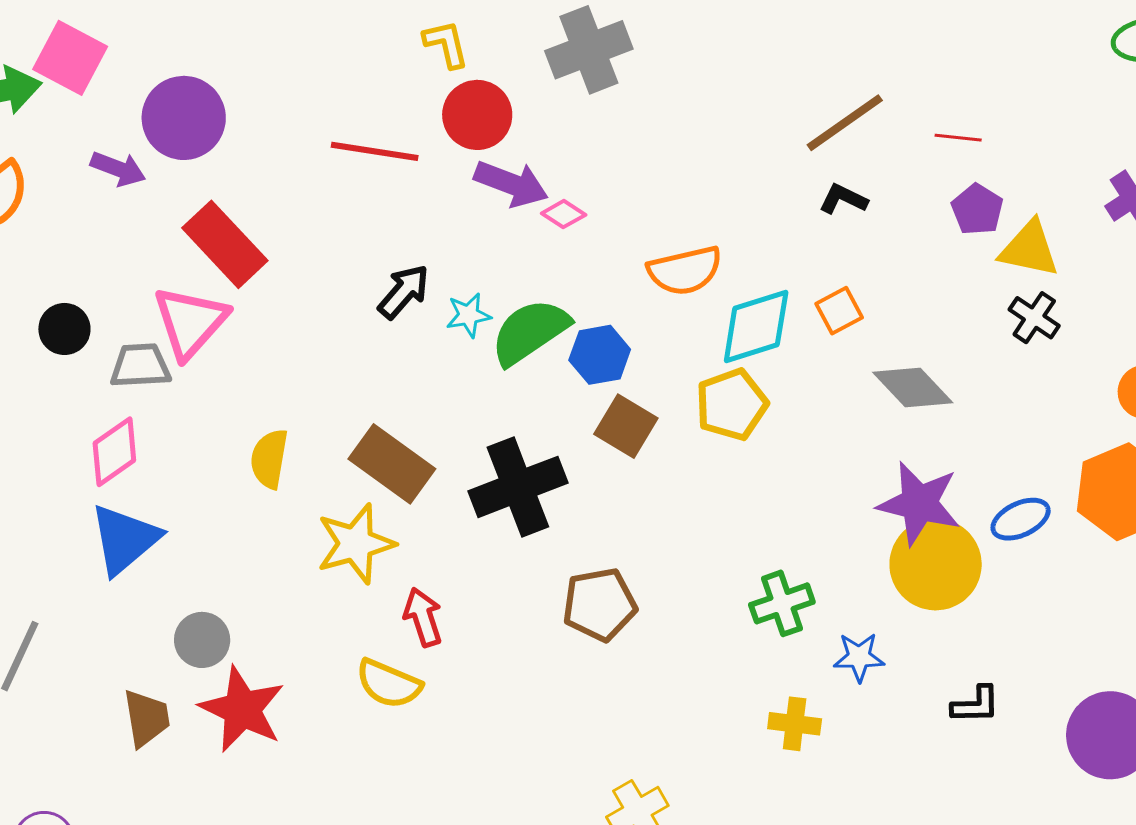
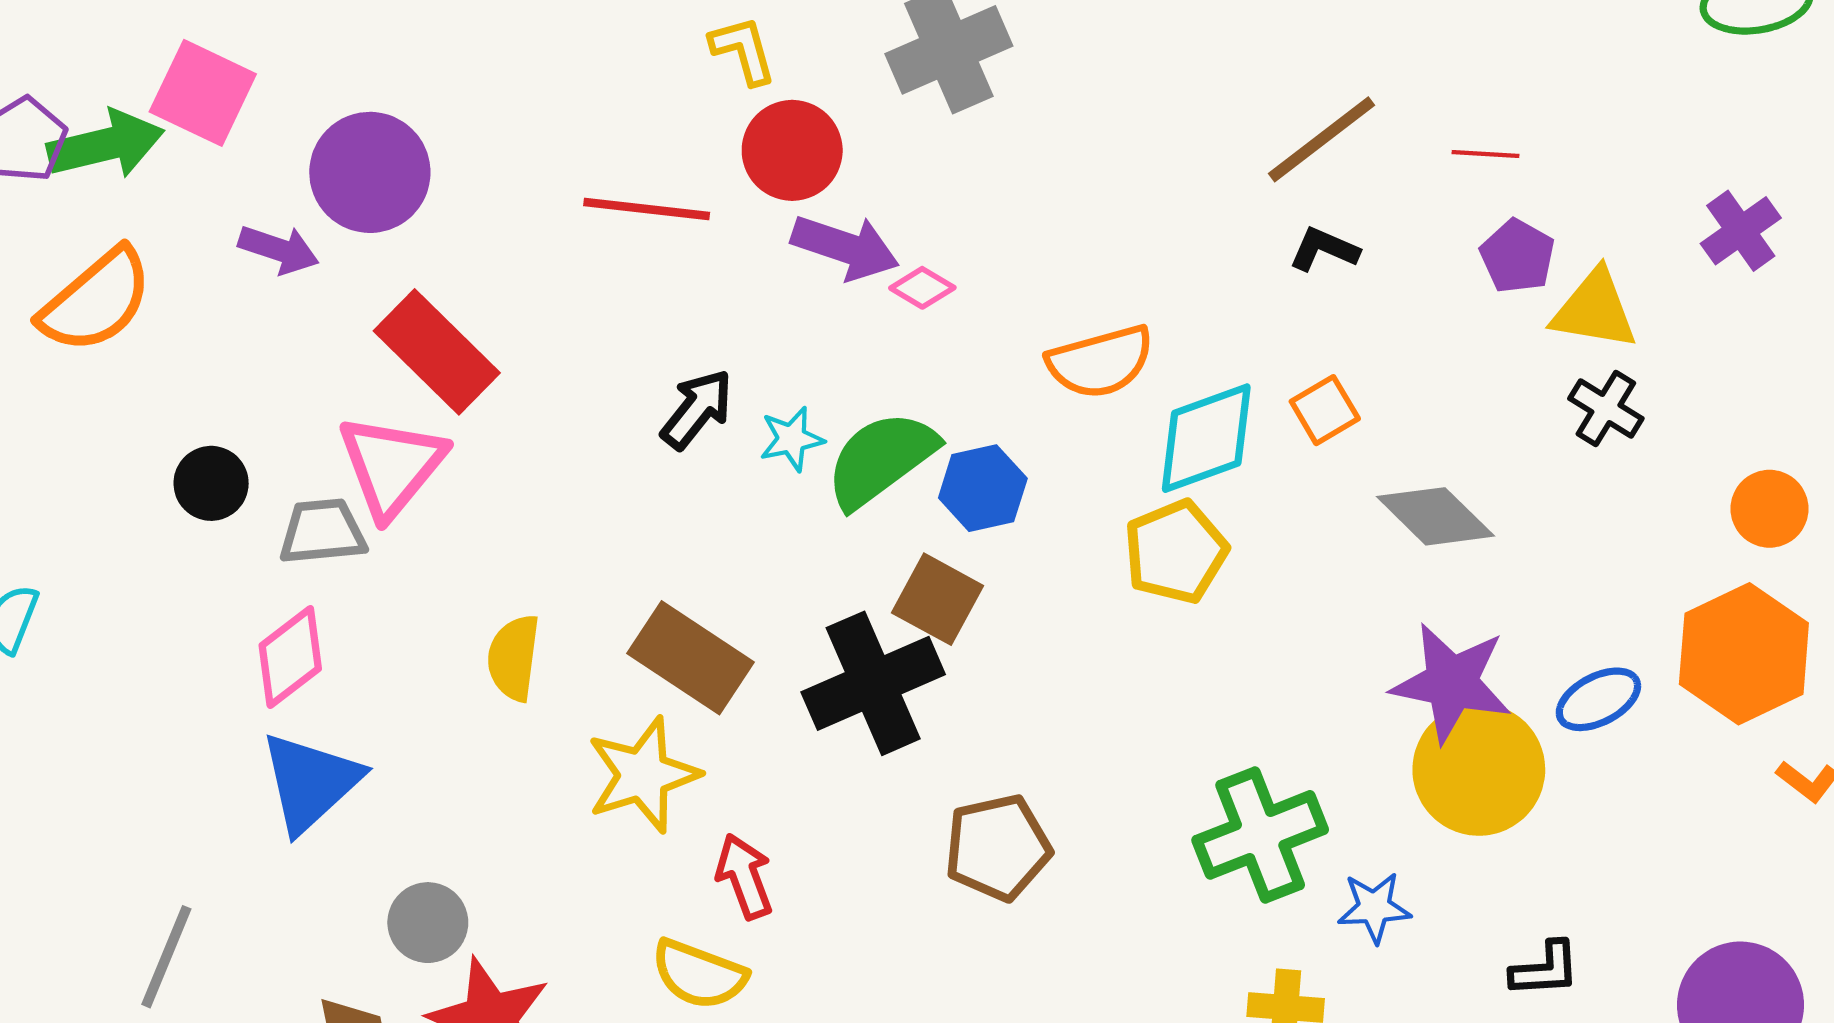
brown square: (626, 426) -> (938, 599), moved
green cross: (782, 603) -> (1260, 835), size x1.4

